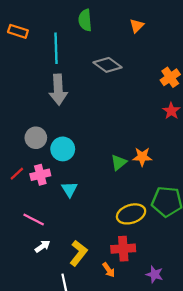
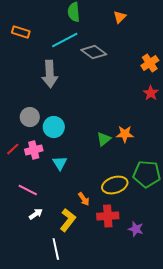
orange rectangle: (18, 31) -> (21, 32), moved
cyan line: (56, 48) -> (65, 40), moved, turned 64
orange arrow: (109, 270) -> (84, 199), moved
purple star: (155, 274) -> (136, 229), moved

